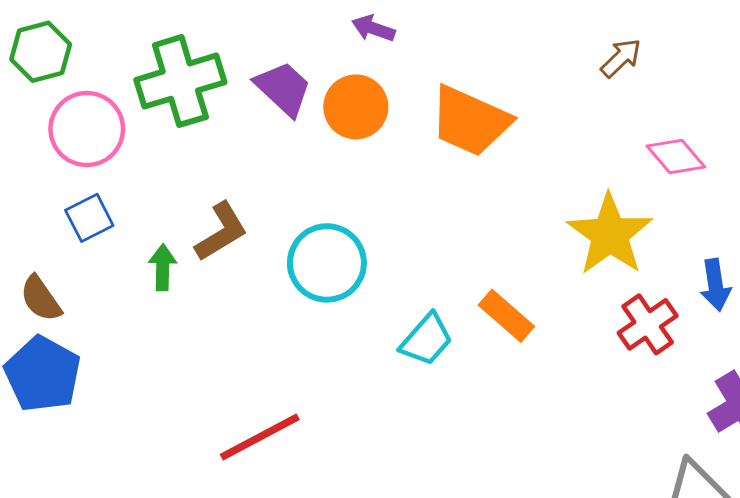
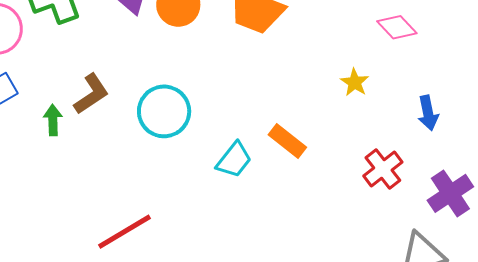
yellow star: (610, 234) -> (355, 82), size x0.5
red cross: (648, 324) -> (383, 169), moved

